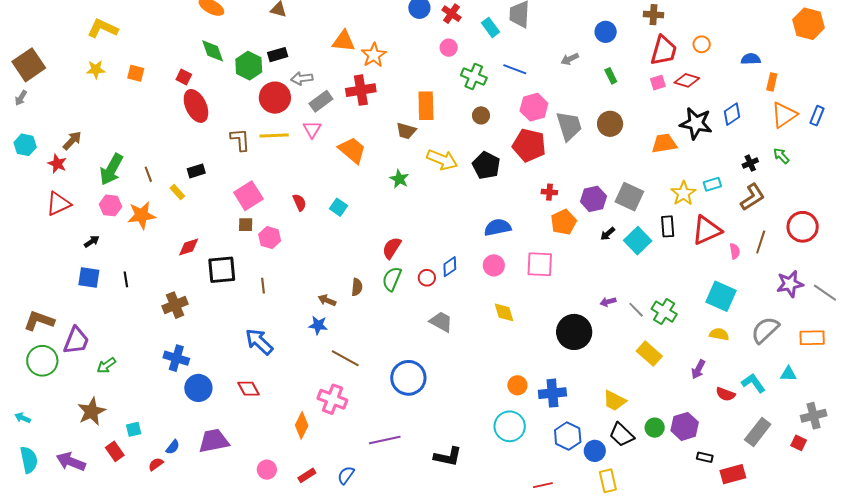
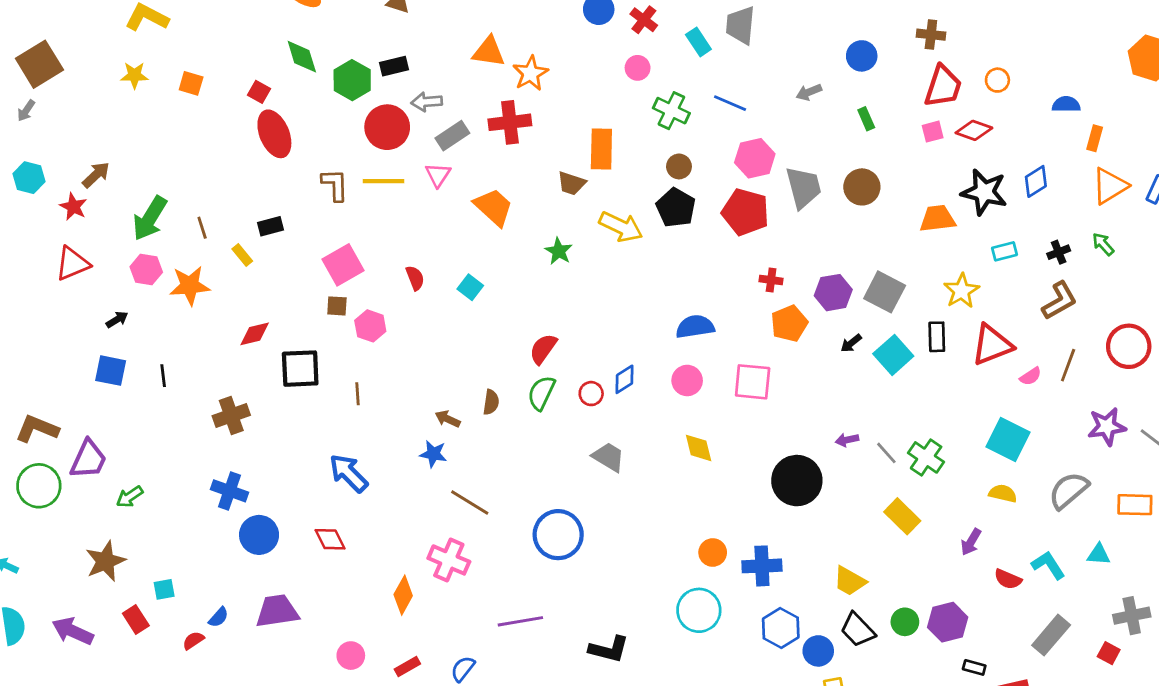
black pentagon: (486, 165) -> (676, 208), moved
cyan rectangle: (712, 184) -> (1004, 251), moved
pink semicircle: (735, 251) -> (1031, 376), turned 63

